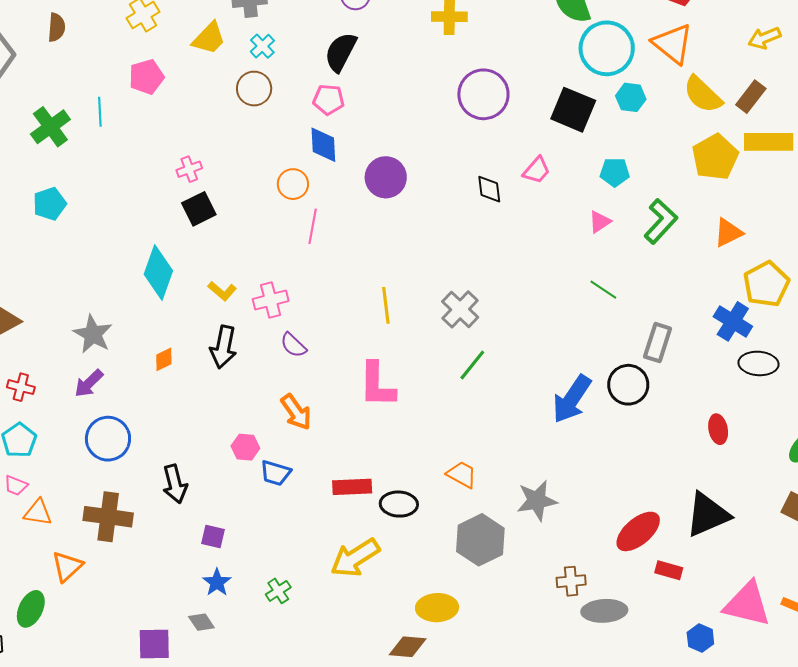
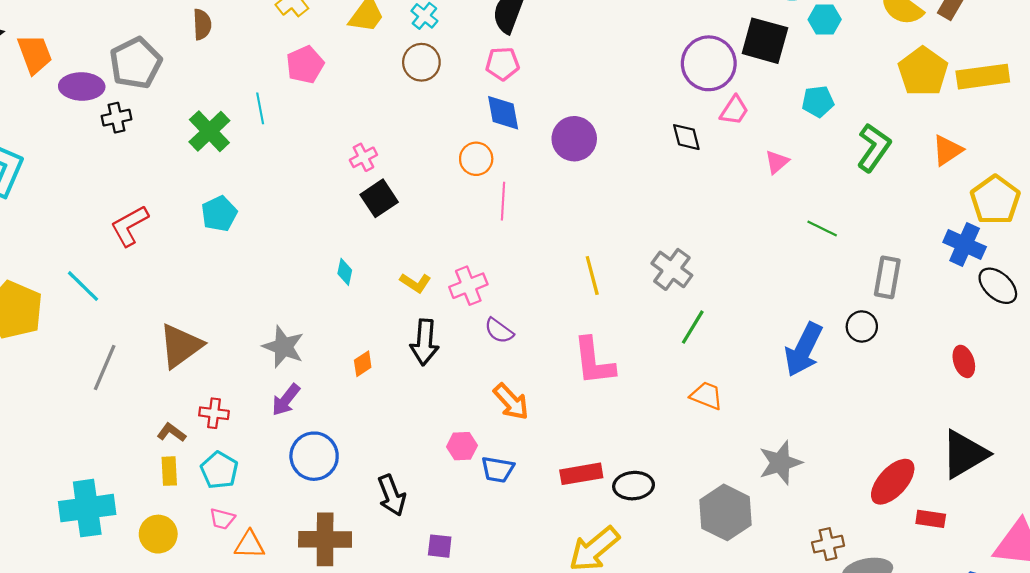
purple circle: (483, 94) -> (709, 63), moved
yellow rectangle: (769, 142) -> (983, 77), moved
pink triangle: (600, 222) -> (777, 162), moved
cyan diamond: (158, 272) -> (345, 272), size x0.5
black ellipse: (759, 363) -> (998, 286), turned 45
black circle: (628, 385) -> (862, 326), size x0.7
orange trapezoid: (462, 474) -> (707, 396), moved

